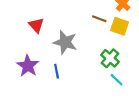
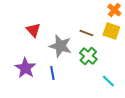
brown line: (99, 19) -> (86, 33), moved
green cross: (110, 58) -> (88, 56), moved

